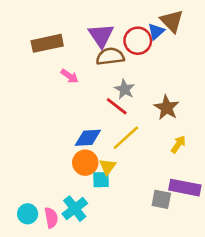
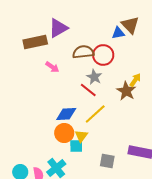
blue triangle: (156, 32) -> (118, 33), turned 32
purple triangle: (101, 35) -> (58, 28), moved, turned 35
red circle: (138, 41) -> (103, 55), moved
yellow arrow: (178, 144) -> (135, 80), moved
gray square: (161, 199) -> (107, 161), moved

